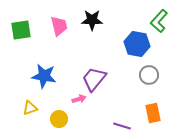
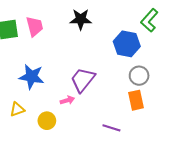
pink trapezoid: (59, 26) -> (35, 26), moved
orange rectangle: (153, 113) -> (136, 100), moved

